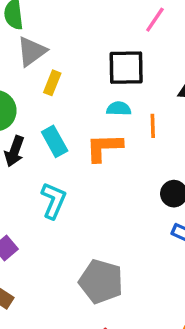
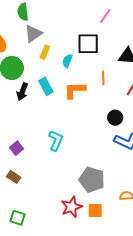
cyan semicircle: (119, 109) -> (67, 61), moved, turned -72
cyan L-shape: (54, 201) -> (56, 140), moved
gray pentagon: (101, 281) -> (92, 180), moved

